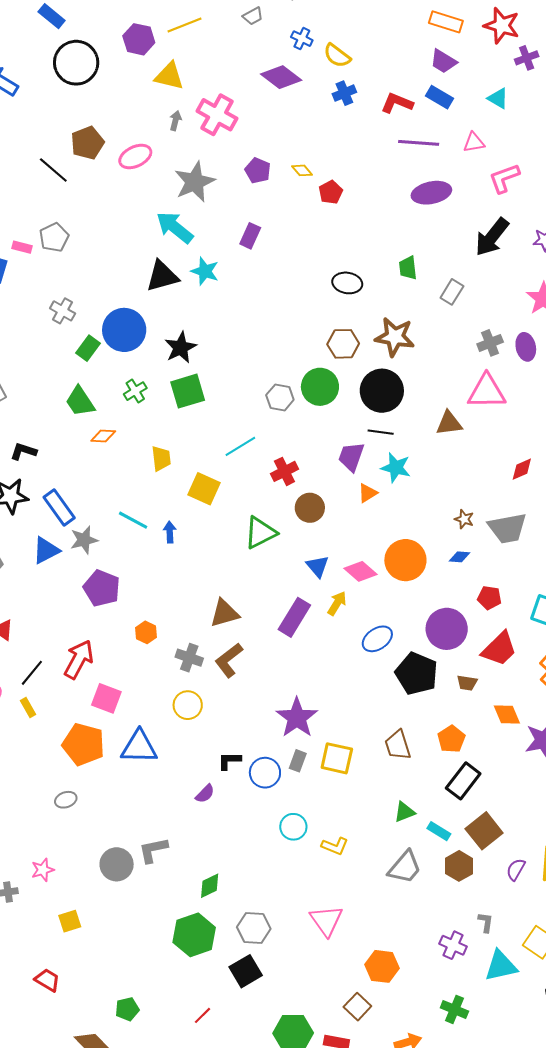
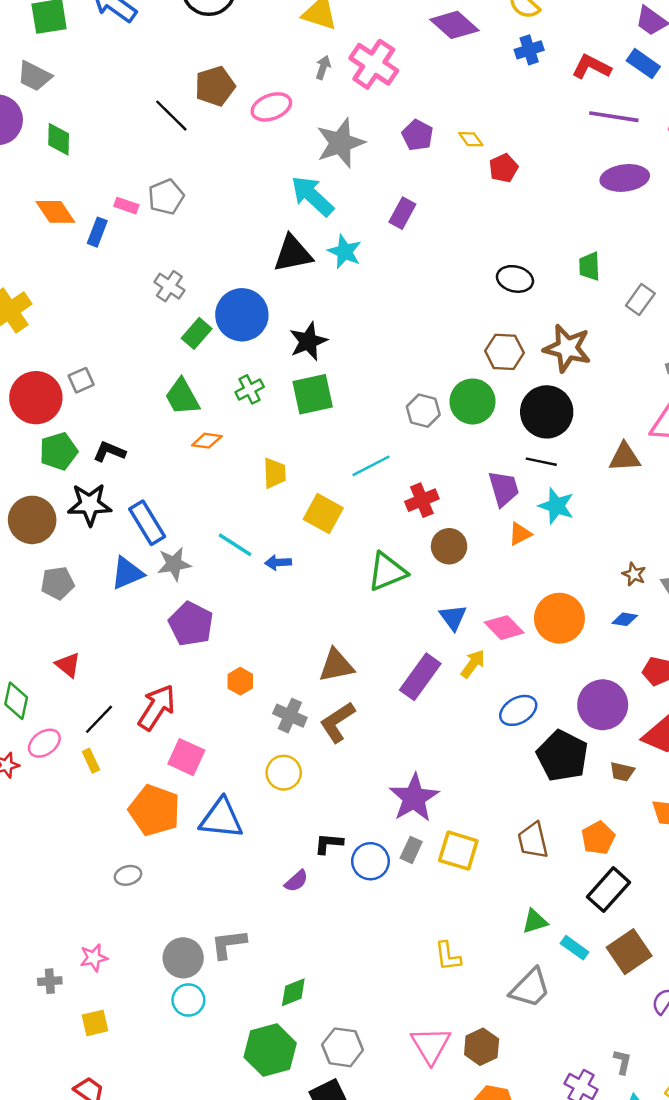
purple trapezoid: (351, 457) -> (504, 489), turned 140
blue arrow: (170, 532) -> (278, 562), turned -95
cyan circle: (293, 827) -> (188, 1000), moved
yellow L-shape: (335, 846) -> (448, 956), turned 56
brown hexagon: (459, 866) -> (482, 1047), moved
yellow square: (70, 921) -> (95, 1023), moved

